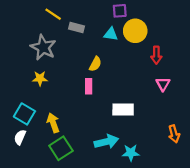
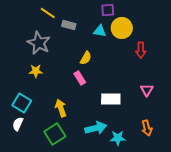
pink triangle: (163, 84) -> (147, 90), moved
pink rectangle: (89, 86) -> (80, 78), turned -32
yellow arrow: (53, 123) -> (61, 108), moved
orange arrow: (174, 134) -> (147, 128), moved

